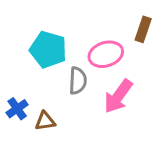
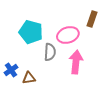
pink arrow: (118, 96) -> (76, 62), turned 150

